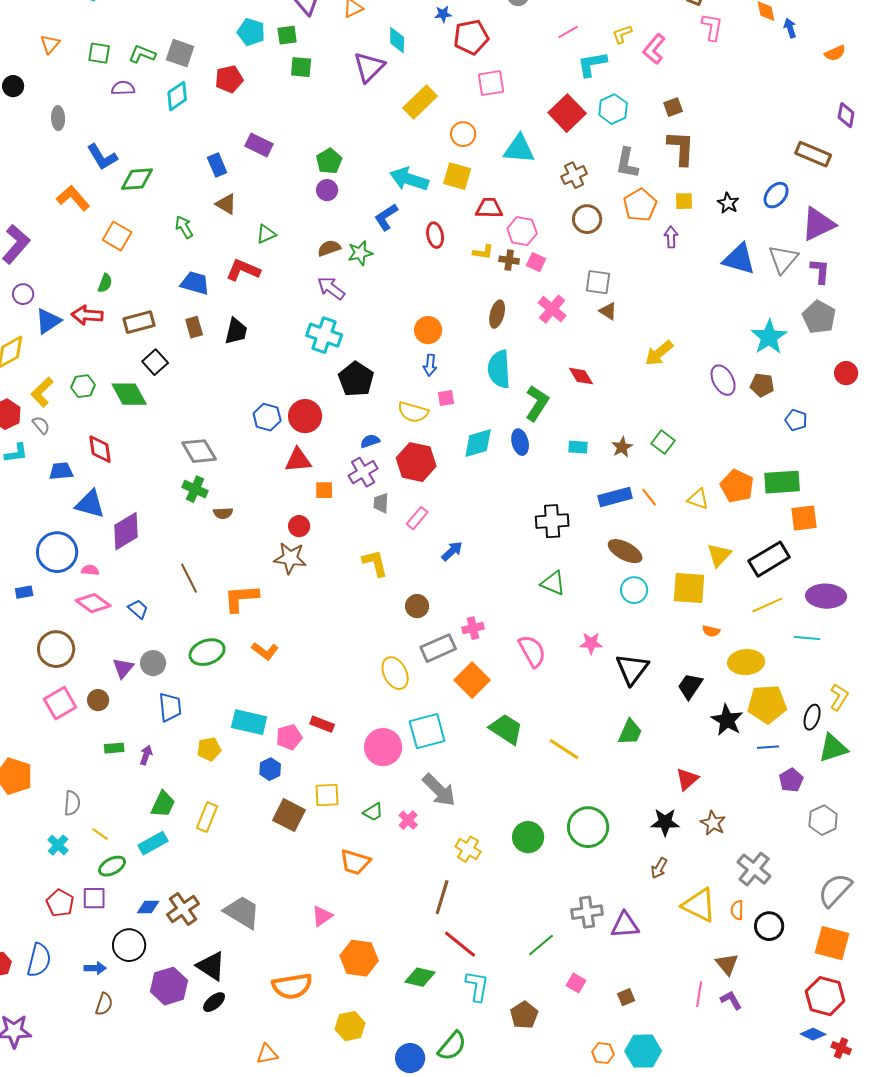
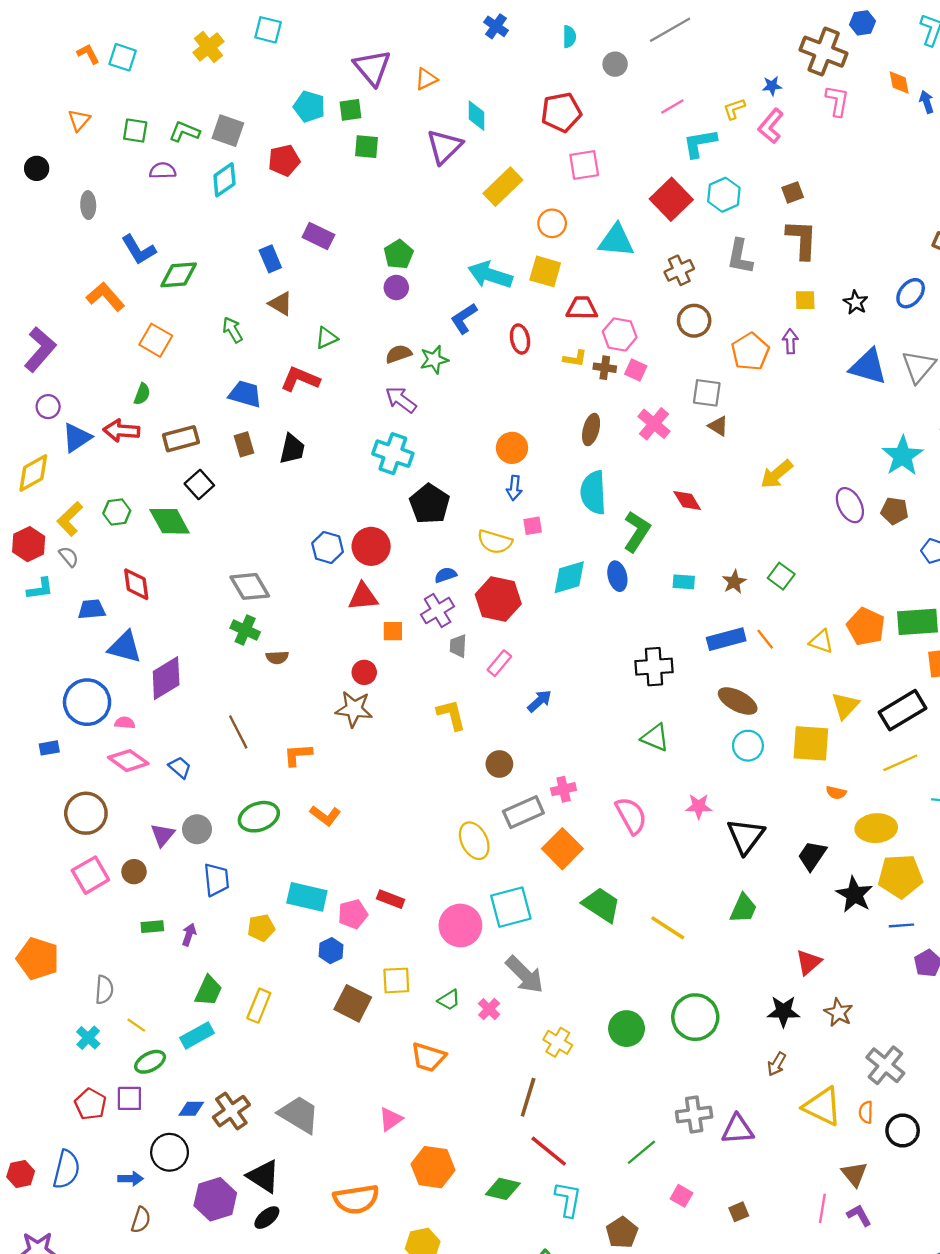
blue star: (443, 14) -> (772, 86), moved
orange pentagon: (640, 205) -> (750, 352), moved
orange L-shape: (241, 598) -> (298, 755), size x0.7

